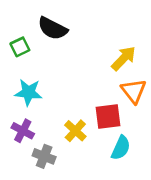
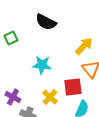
black semicircle: (53, 28) -> (46, 22), moved
cyan star: (28, 92) -> (42, 65), moved

